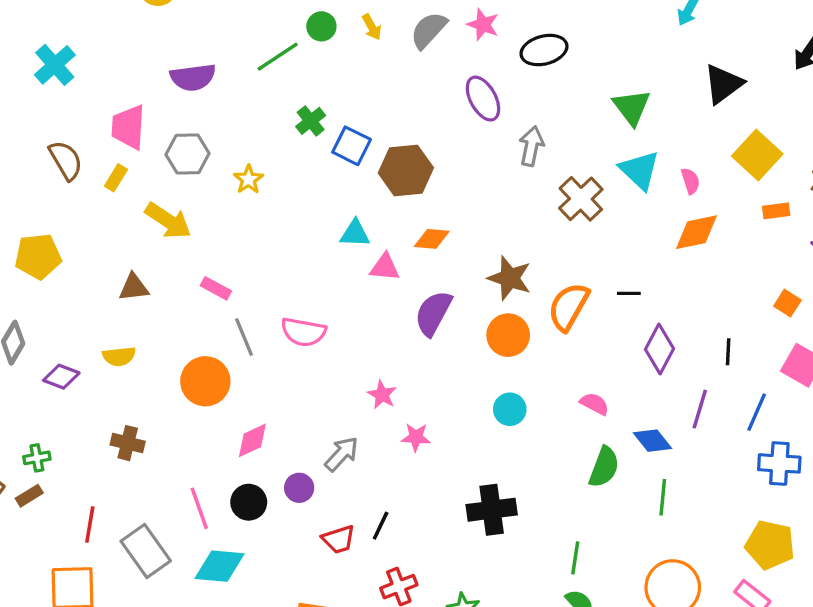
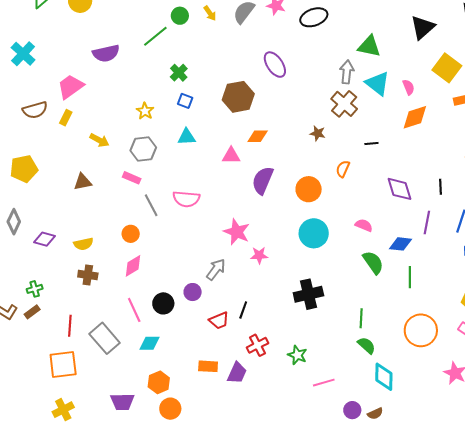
purple ellipse: (483, 99) -> (275, 65), moved
green triangle: (632, 107) -> (369, 46), turned -35
pink trapezoid: (128, 127) -> (70, 87), turned 56
blue square: (352, 146) -> (185, 101), moved, size x0.7
gray arrow: (531, 146) -> (347, 72), moved
gray hexagon: (188, 154) -> (143, 149), moved
brown semicircle: (66, 160) -> (35, 110), turned 110
yellow arrow: (168, 221) -> (99, 140), size x0.7
cyan triangle: (355, 234) -> (186, 137), moved
brown star: (510, 278) -> (318, 133), moved, size x0.6
black line: (629, 293) -> (371, 143), moved
orange semicircle: (569, 307) -> (343, 169), size x0.6
purple diamond: (660, 349) -> (400, 189), turned -40
yellow semicircle: (119, 356) -> (83, 244), moved
orange circle: (205, 381) -> (131, 234), size x0.6
pink star: (382, 395) -> (237, 232), size x1.5
cyan circle: (510, 409) -> (314, 233), size x1.5
pink diamond: (252, 440) -> (133, 266), moved
blue diamond: (652, 441) -> (400, 244), turned -40
green semicircle: (604, 467) -> (373, 262), turned -50
cyan diamond: (220, 566) -> (150, 343), size x0.7

